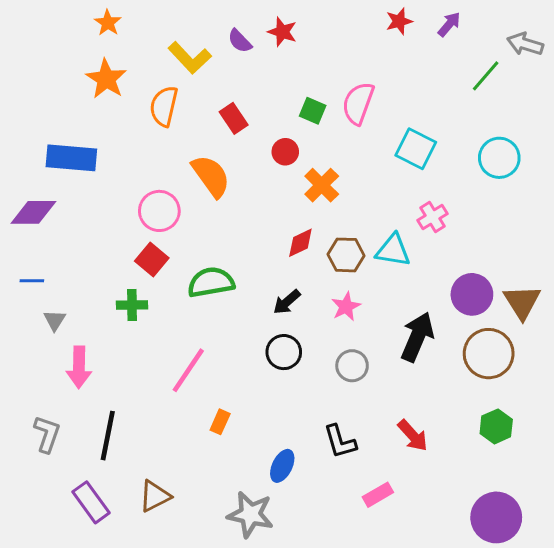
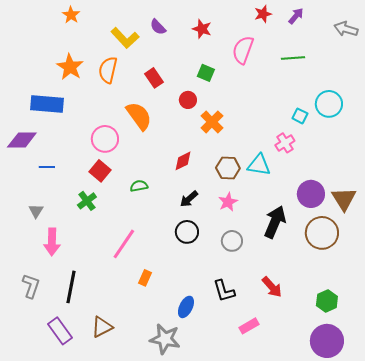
red star: (282, 32) -> (202, 29), moved
green line: (486, 76) -> (293, 58), moved, turned 45
orange star: (106, 79) -> (70, 67), moved
pink semicircle: (358, 103) -> (243, 50), moved
cyan square: (416, 149) -> (300, 116), moved, size x0.6
red diamond: (300, 243) -> (183, 161), moved
blue line: (32, 281) -> (47, 167), moved
green semicircle: (211, 282) -> (139, 186), size x0.6
green cross: (132, 305) -> (87, 201), turned -36
green hexagon: (496, 426) -> (327, 301), moved

